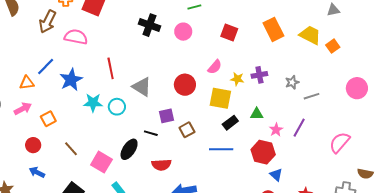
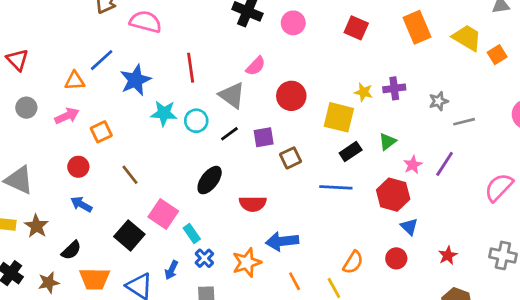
pink semicircle: (215, 67) -> (256, 66), moved
green triangle: (257, 114) -> (387, 142), turned -40
black line: (151, 133) -> (229, 134), moved, turned -56
pink square: (101, 162) -> (163, 214), moved

